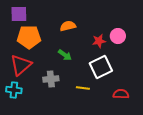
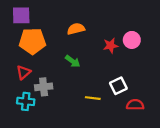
red triangle: (21, 65) -> (23, 72), size x0.6
white square: (101, 67) -> (118, 86), moved, size x0.7
gray cross: (51, 79) -> (44, 87), moved
cyan cross: (14, 90) -> (26, 101), moved

